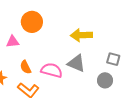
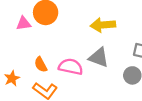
pink triangle: (13, 42) -> (23, 23), moved

